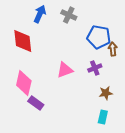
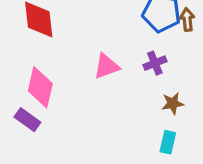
brown arrow: (113, 49) -> (187, 20), moved
purple rectangle: (36, 103) -> (27, 120), moved

